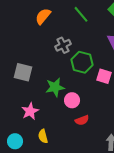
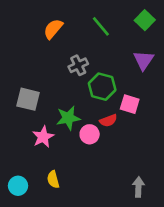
pink star: (30, 111) -> (43, 137), moved
red semicircle: (82, 120) -> (108, 120), moved

